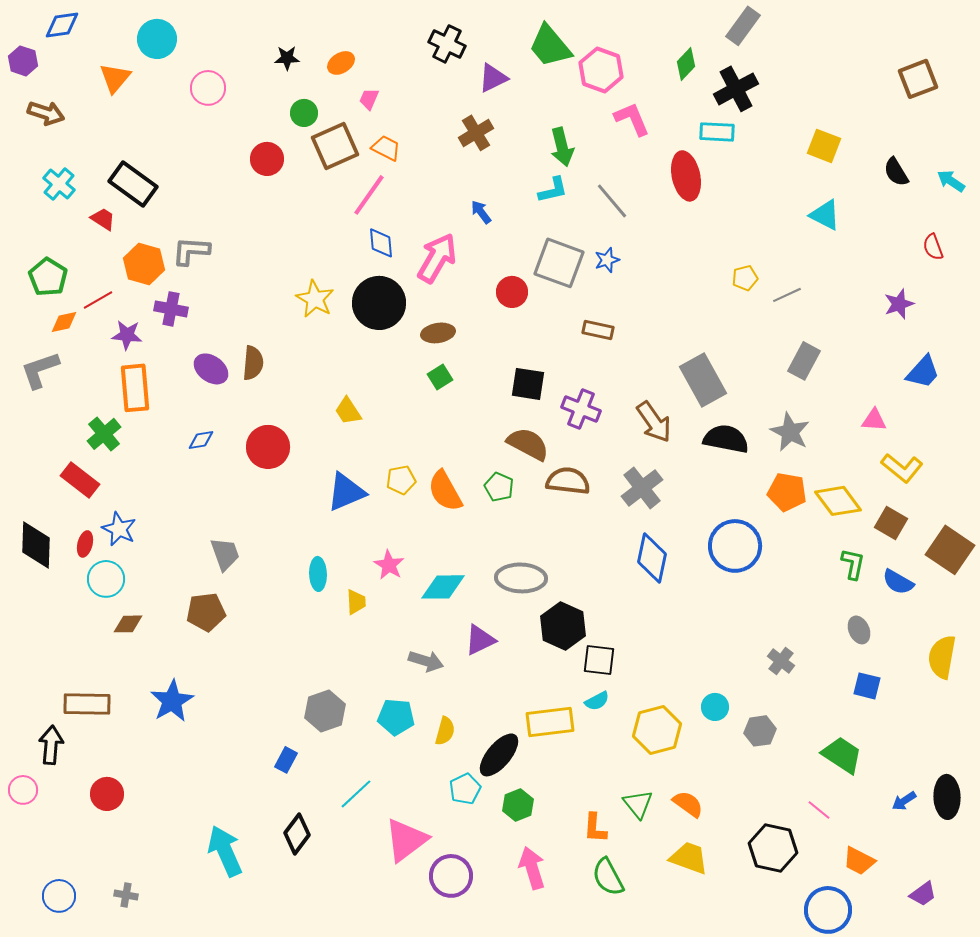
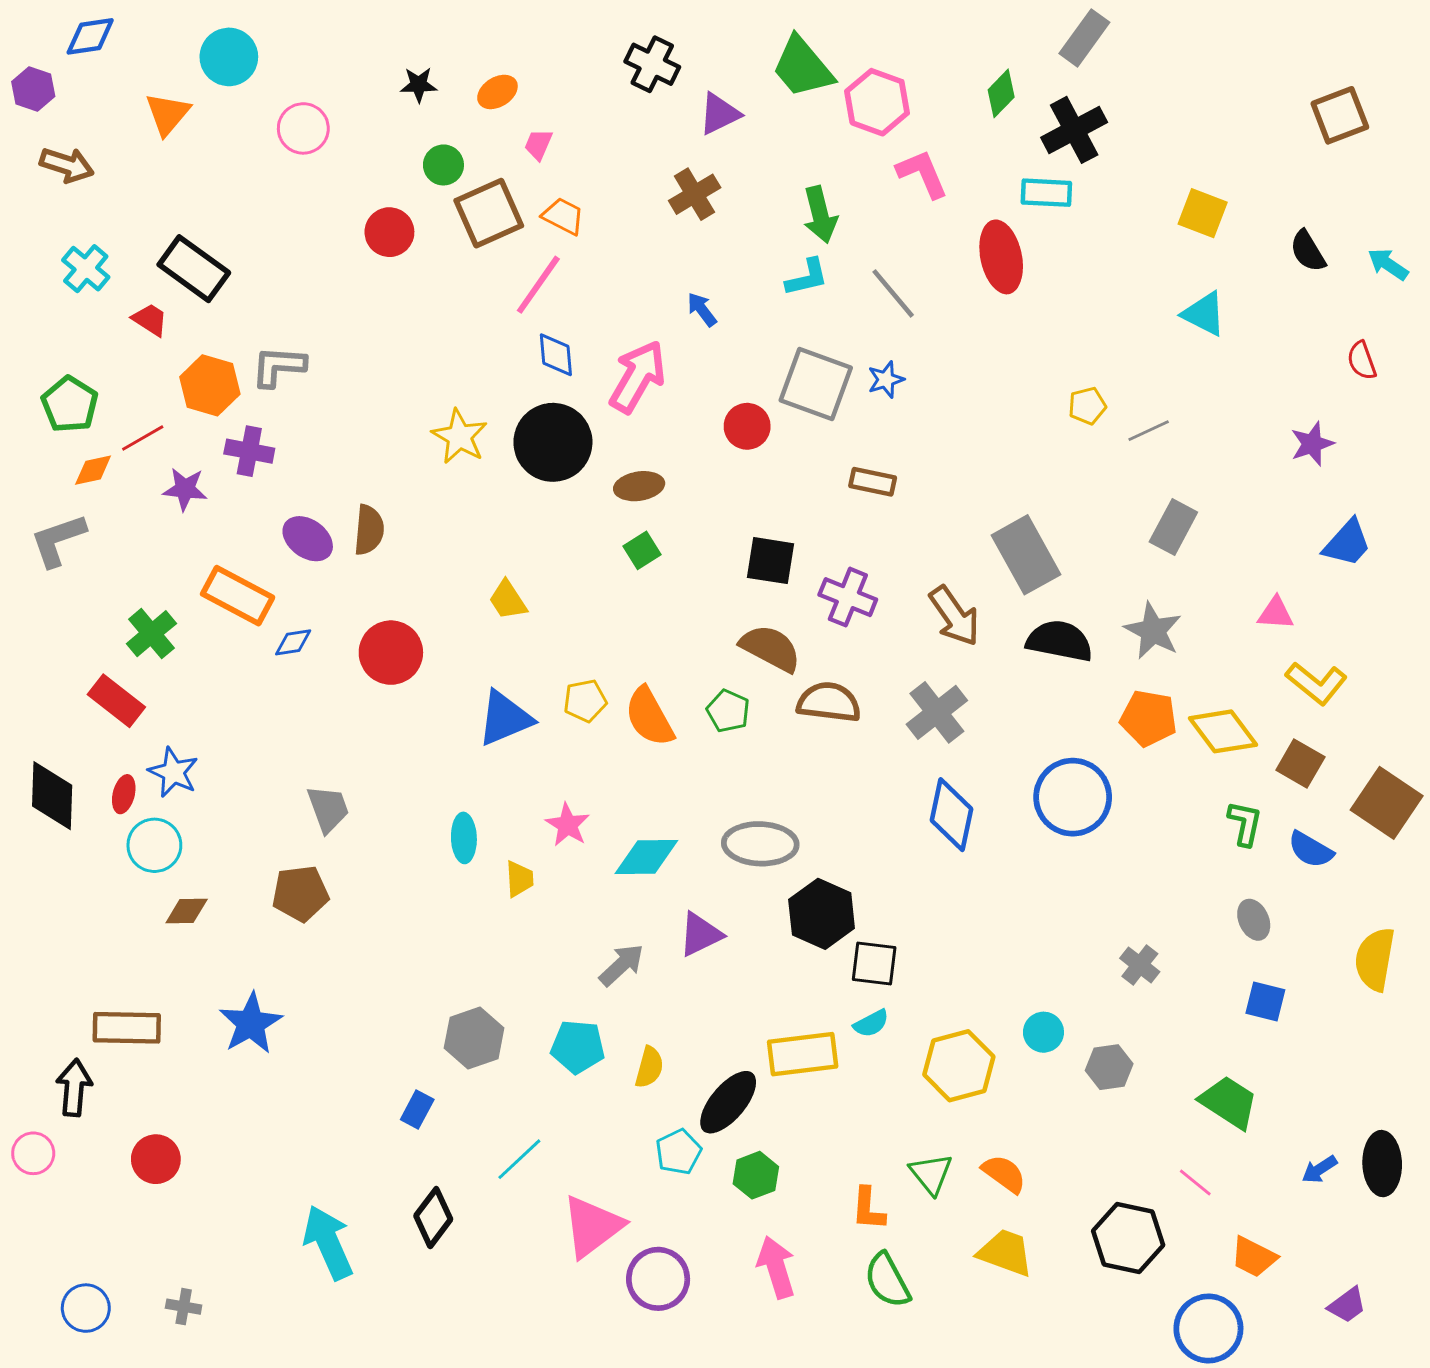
orange rectangle: (135, 388) -> (238, 596), moved, turned -57
gray arrow: (426, 661) -> (622, 965), turned -60

